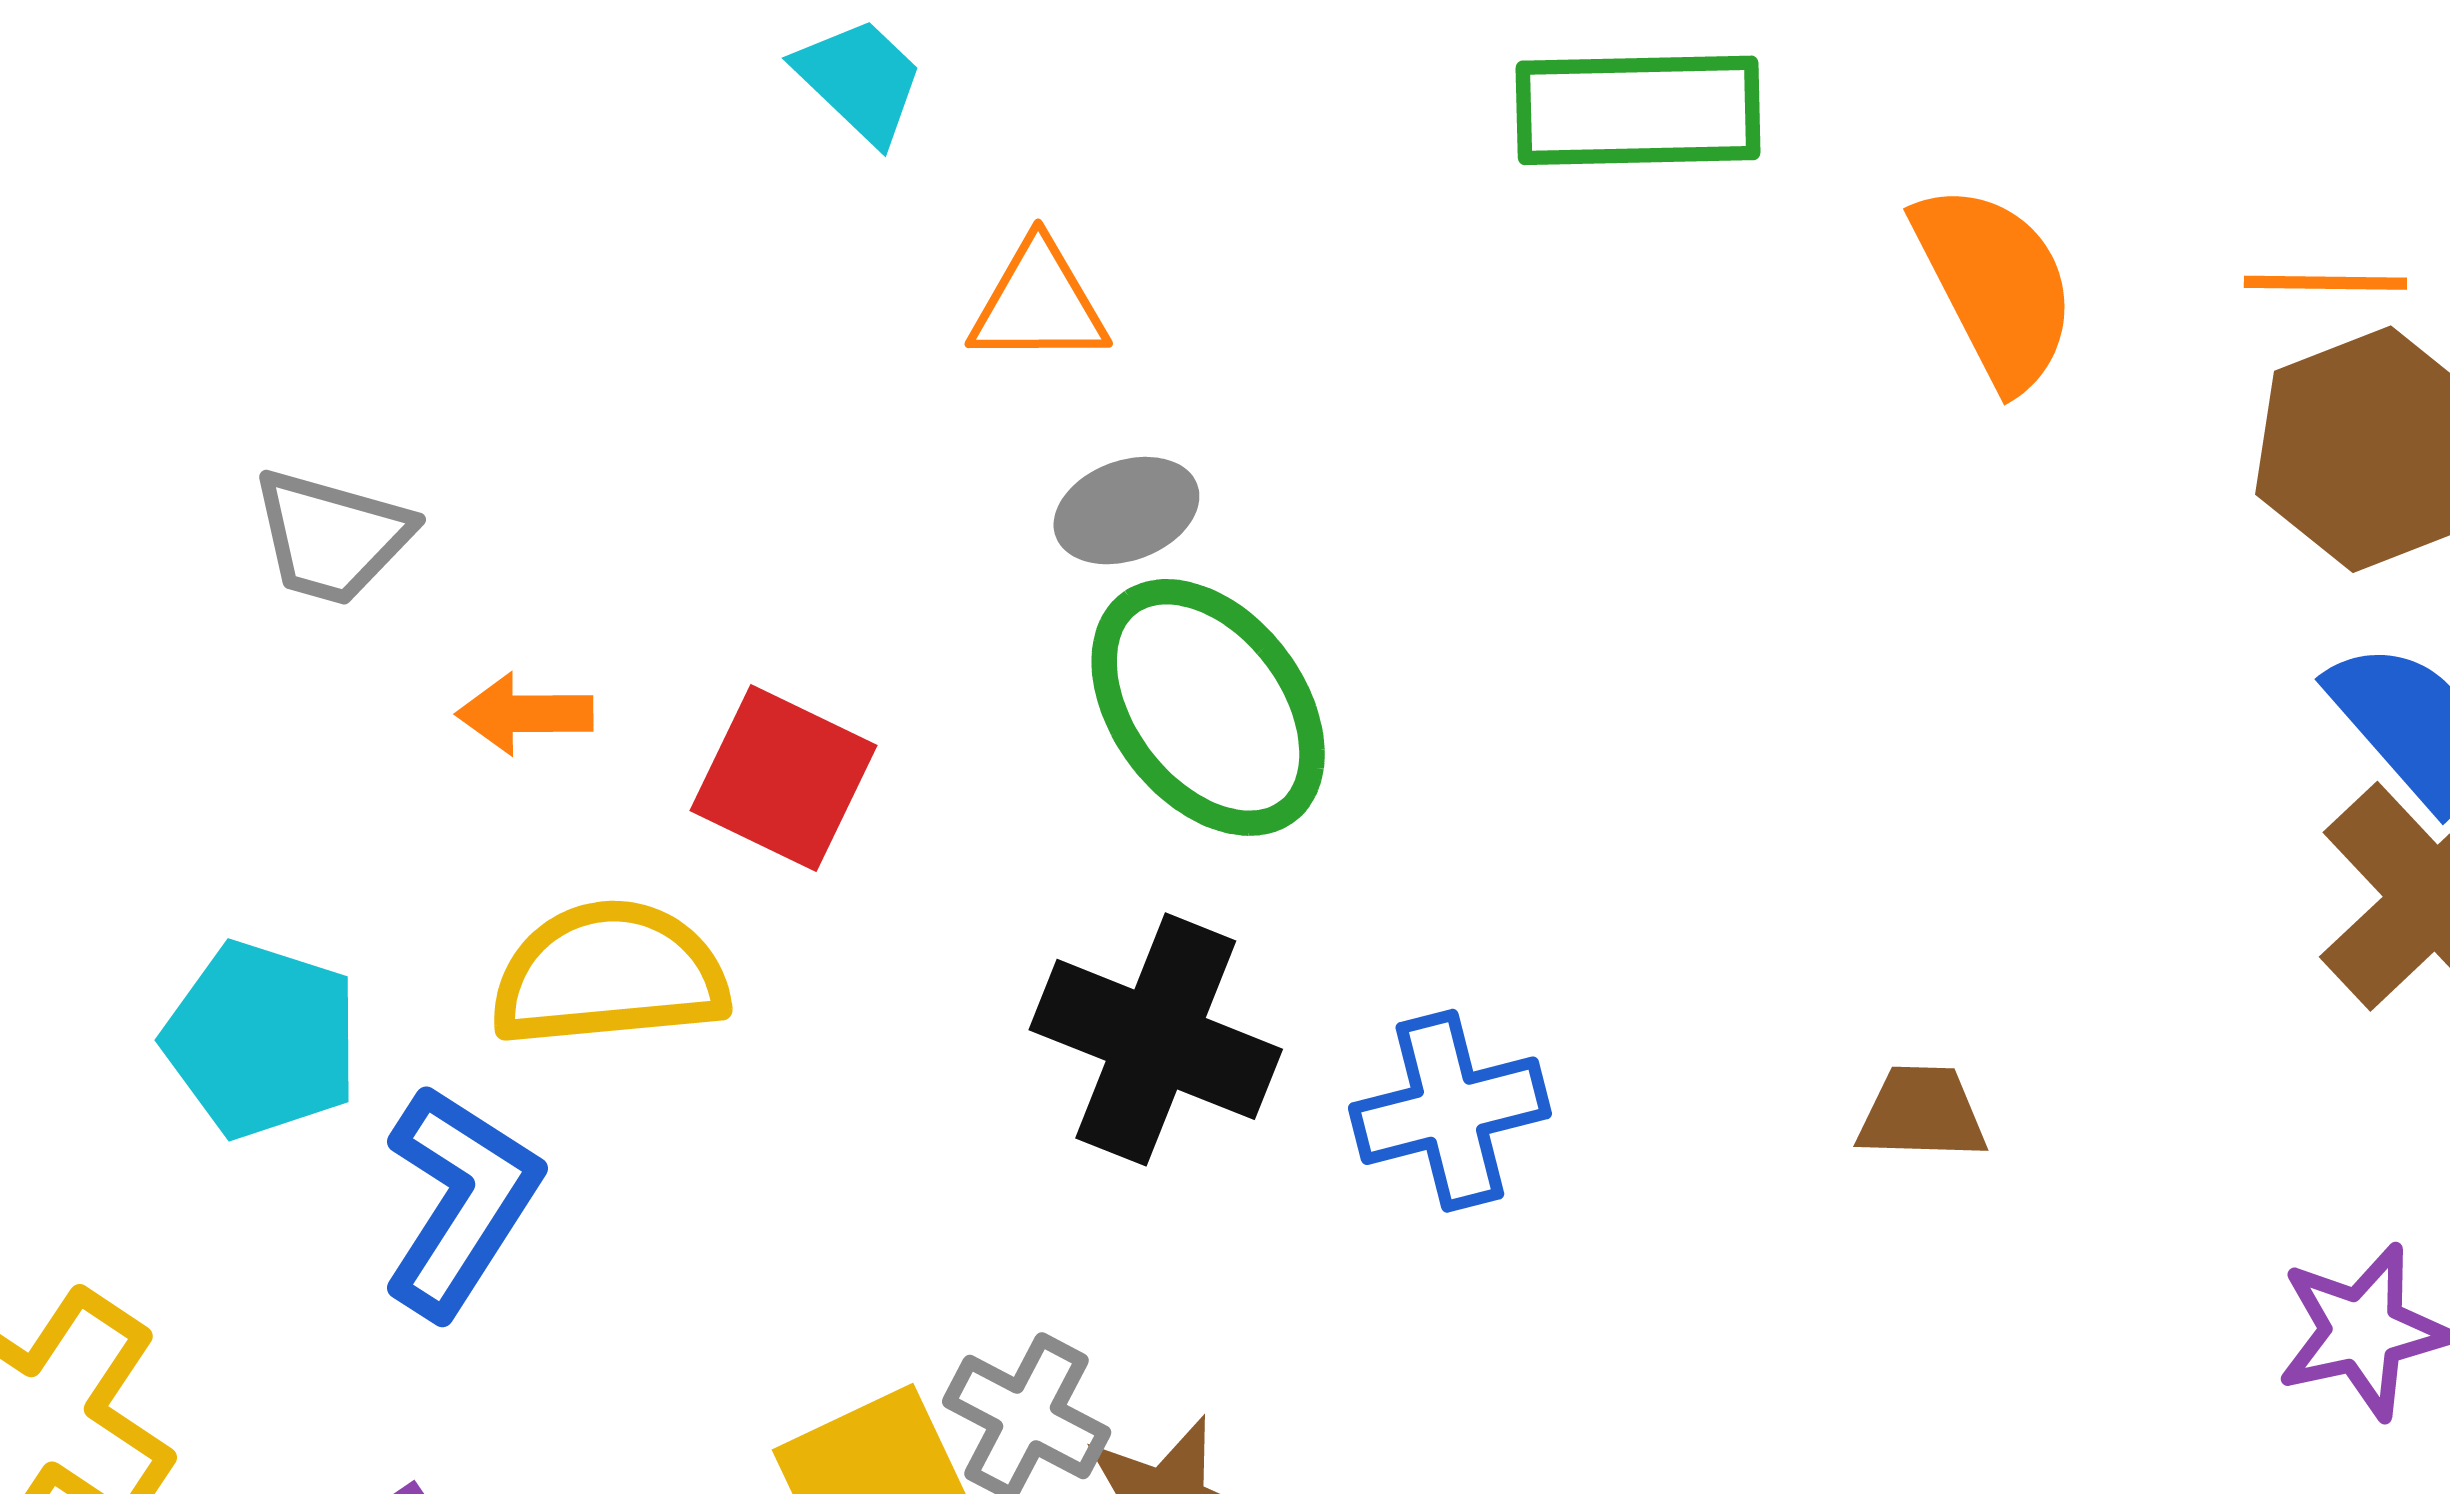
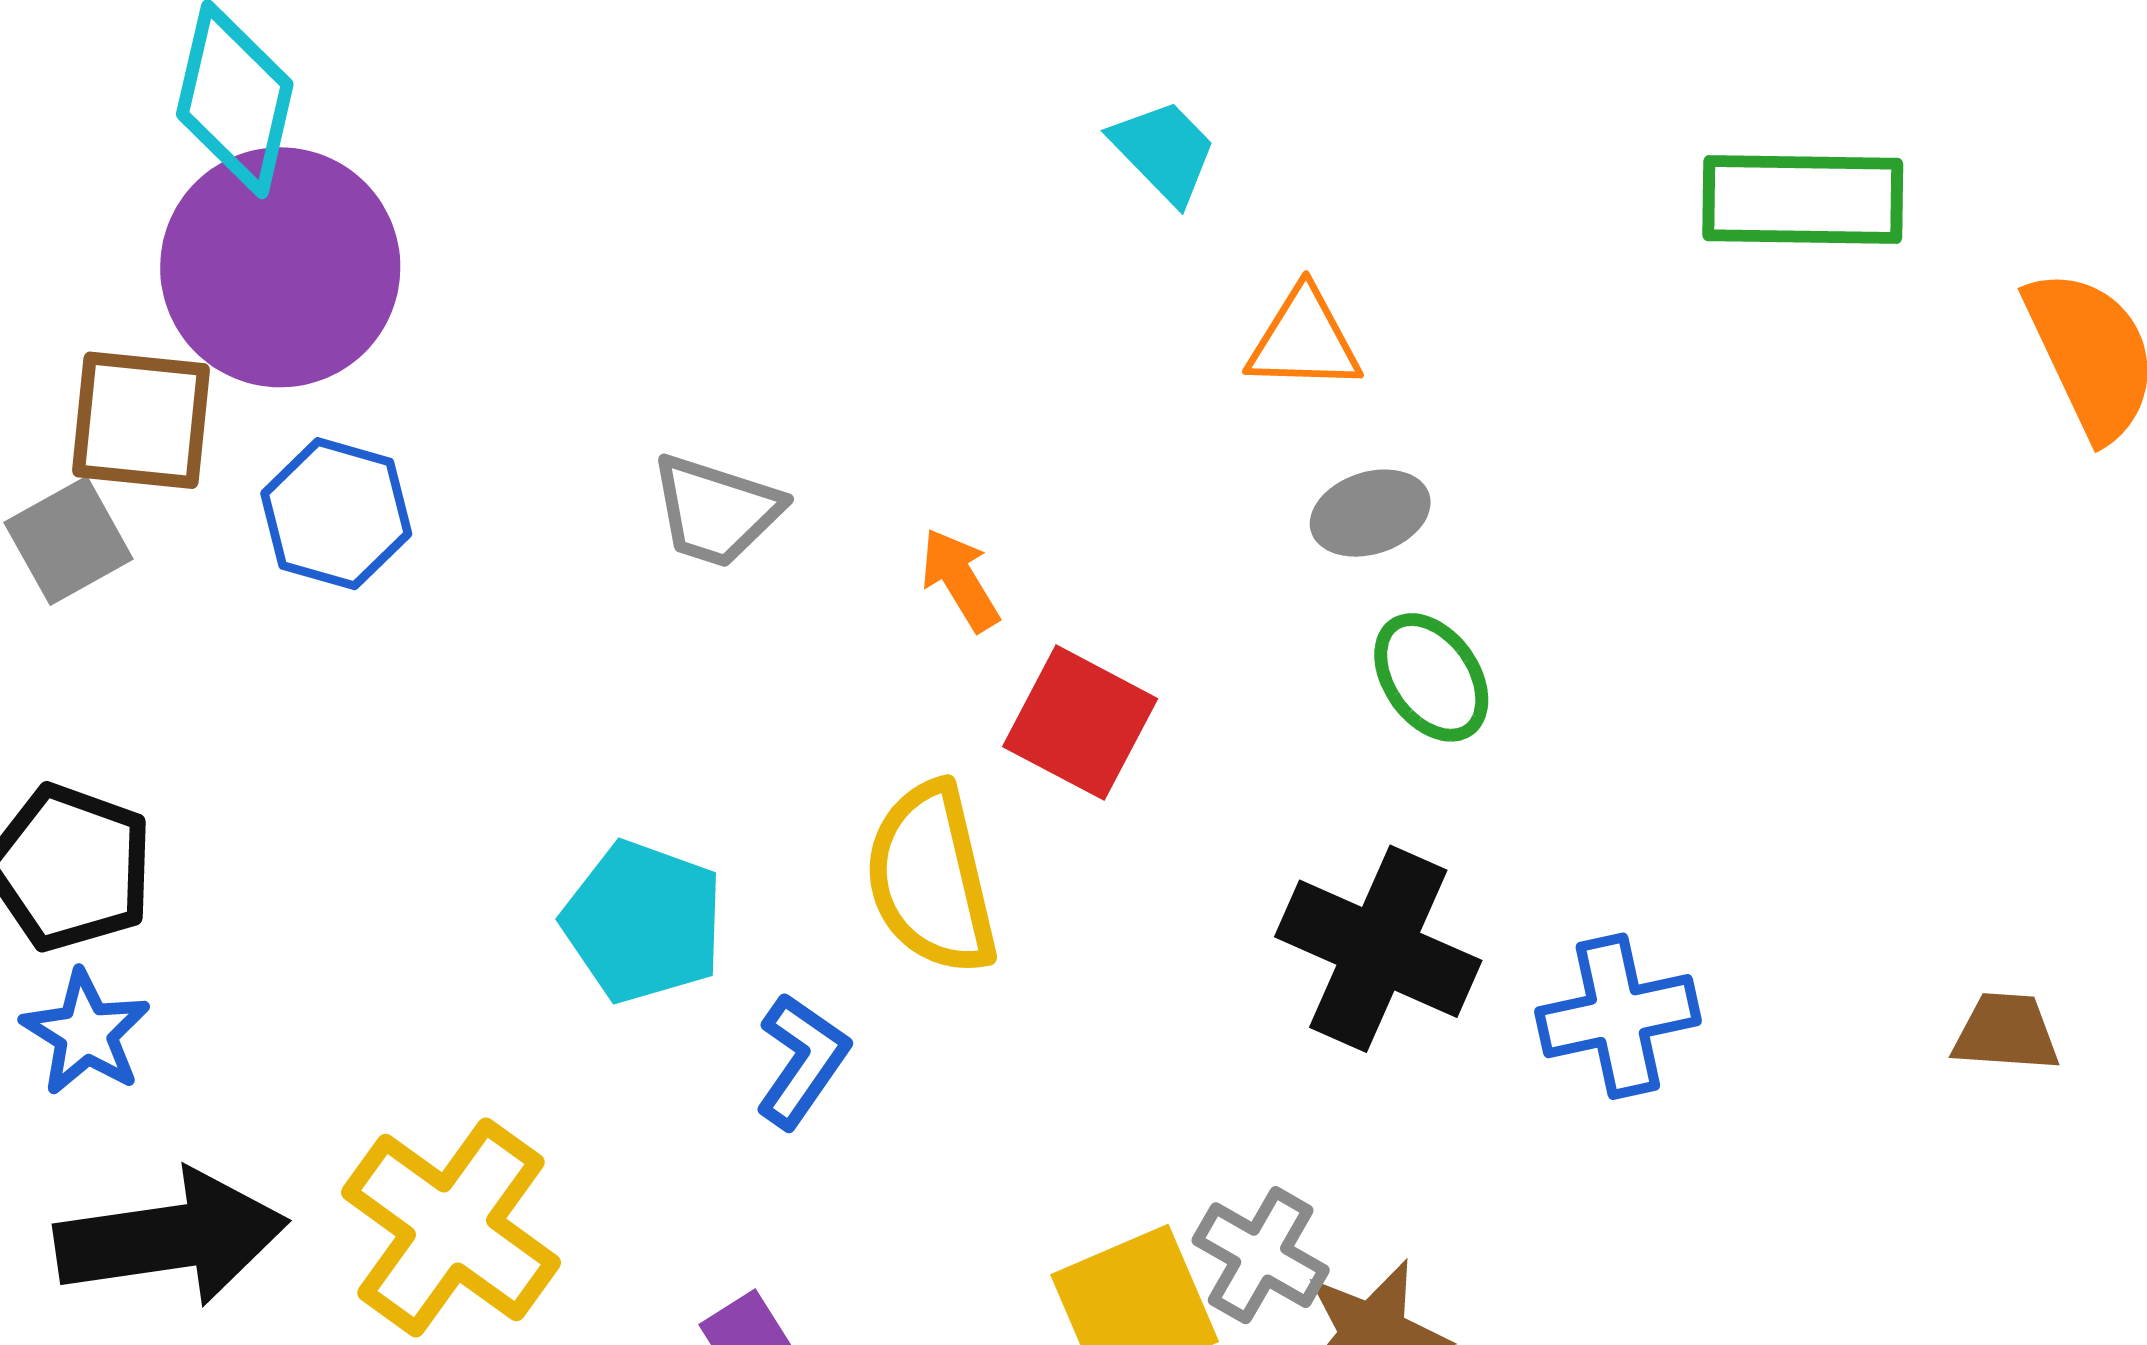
green ellipse: (1208, 707) -> (1431, 677), size x0.6
orange arrow: (525, 714) -> (960, 580), moved, turned 57
yellow semicircle: (609, 974) -> (931, 879), turned -100
blue L-shape: (461, 1201) -> (802, 1061), size x0.7

